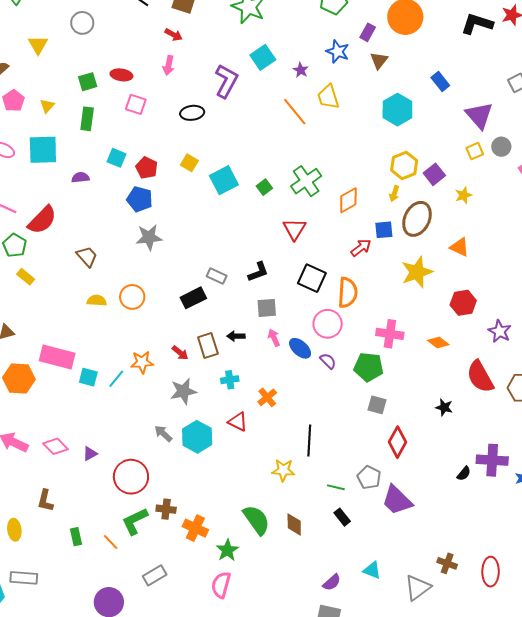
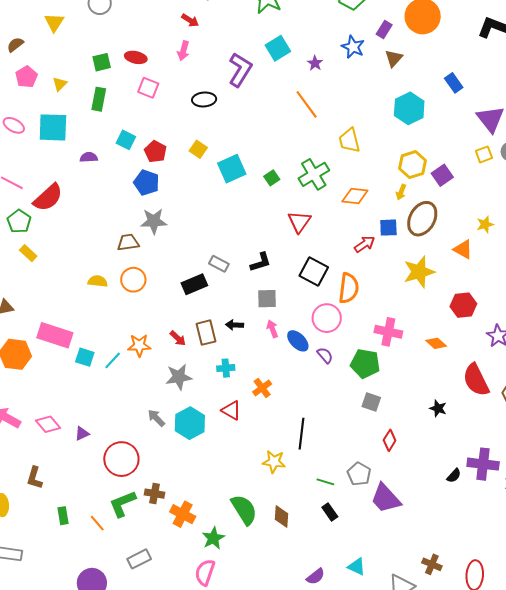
yellow trapezoid: (328, 97) -> (349, 140), moved
yellow star: (463, 195) -> (485, 224), moved
orange diamond: (348, 200) -> (355, 196), turned 32
brown trapezoid: (87, 256) -> (128, 242), moved, turned -60
red diamond: (398, 442) -> (390, 440), size x0.7

